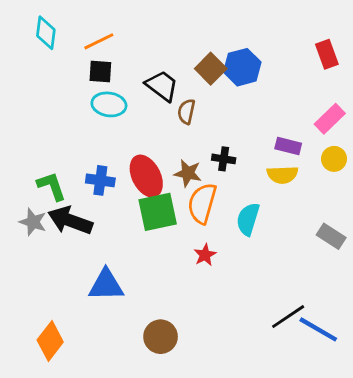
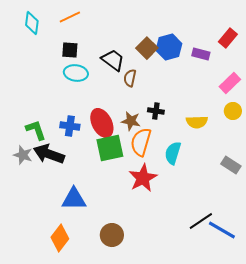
orange line: (99, 41) -> (70, 17), moved
red rectangle: (327, 54) -> (228, 38), turned 60
purple rectangle: (288, 146) -> (201, 54), moved
red star: (205, 255) -> (143, 178), size x1.8
orange diamond: (50, 341) -> (60, 238), moved

